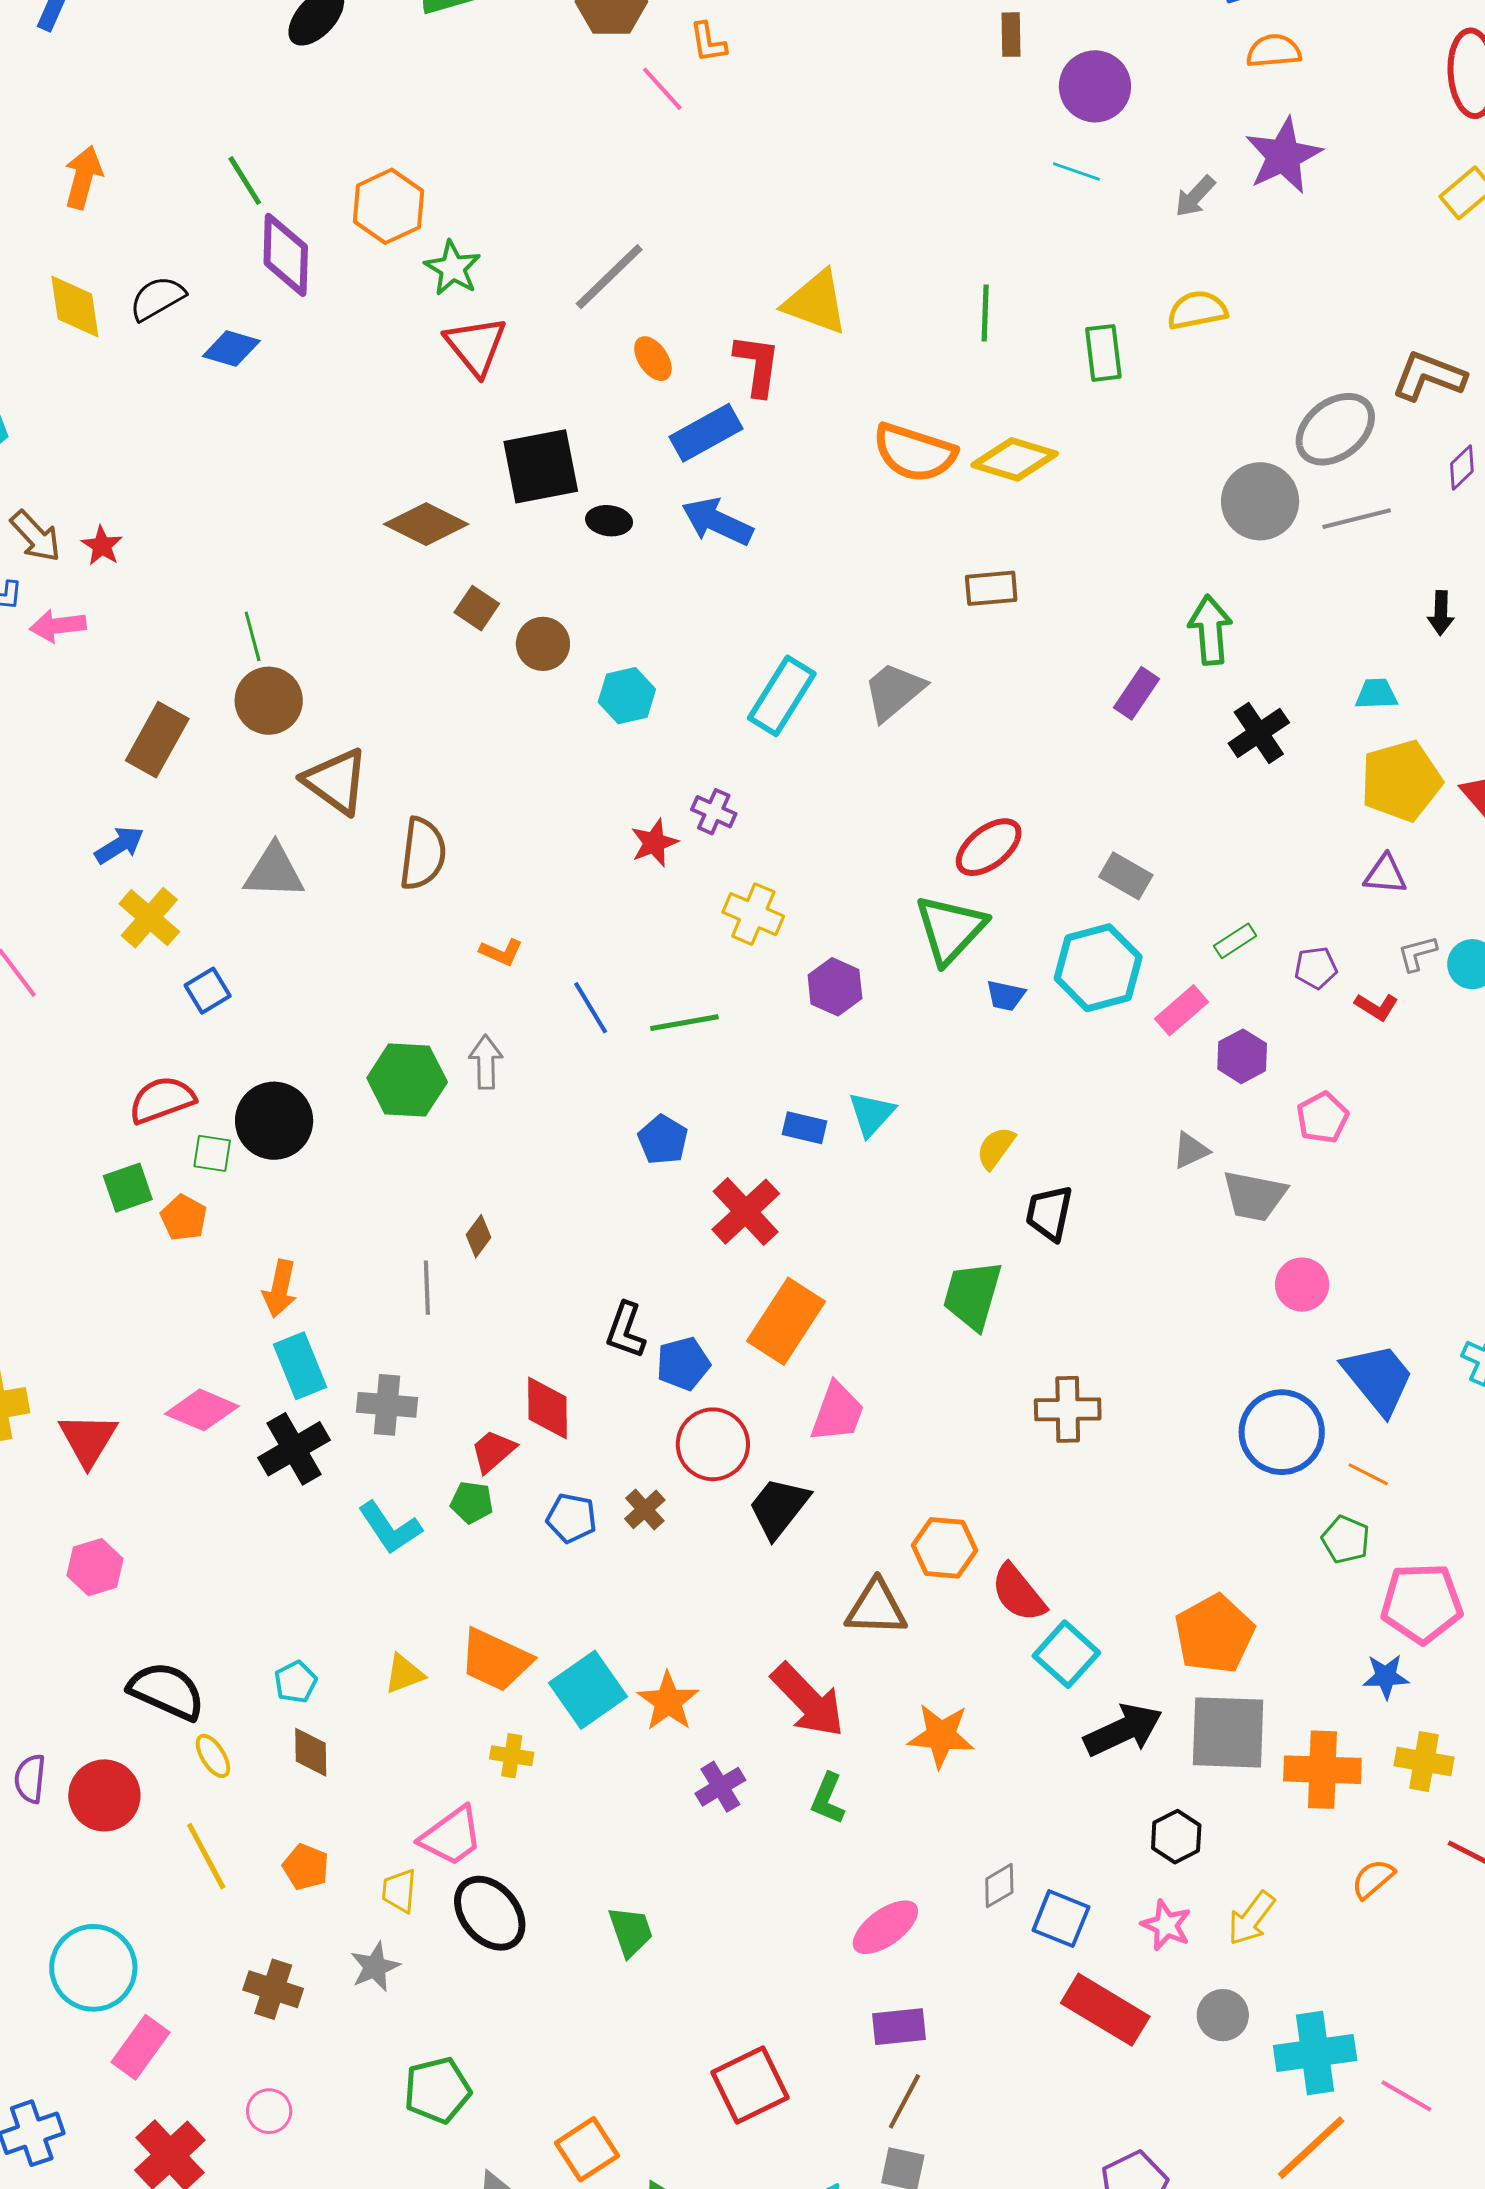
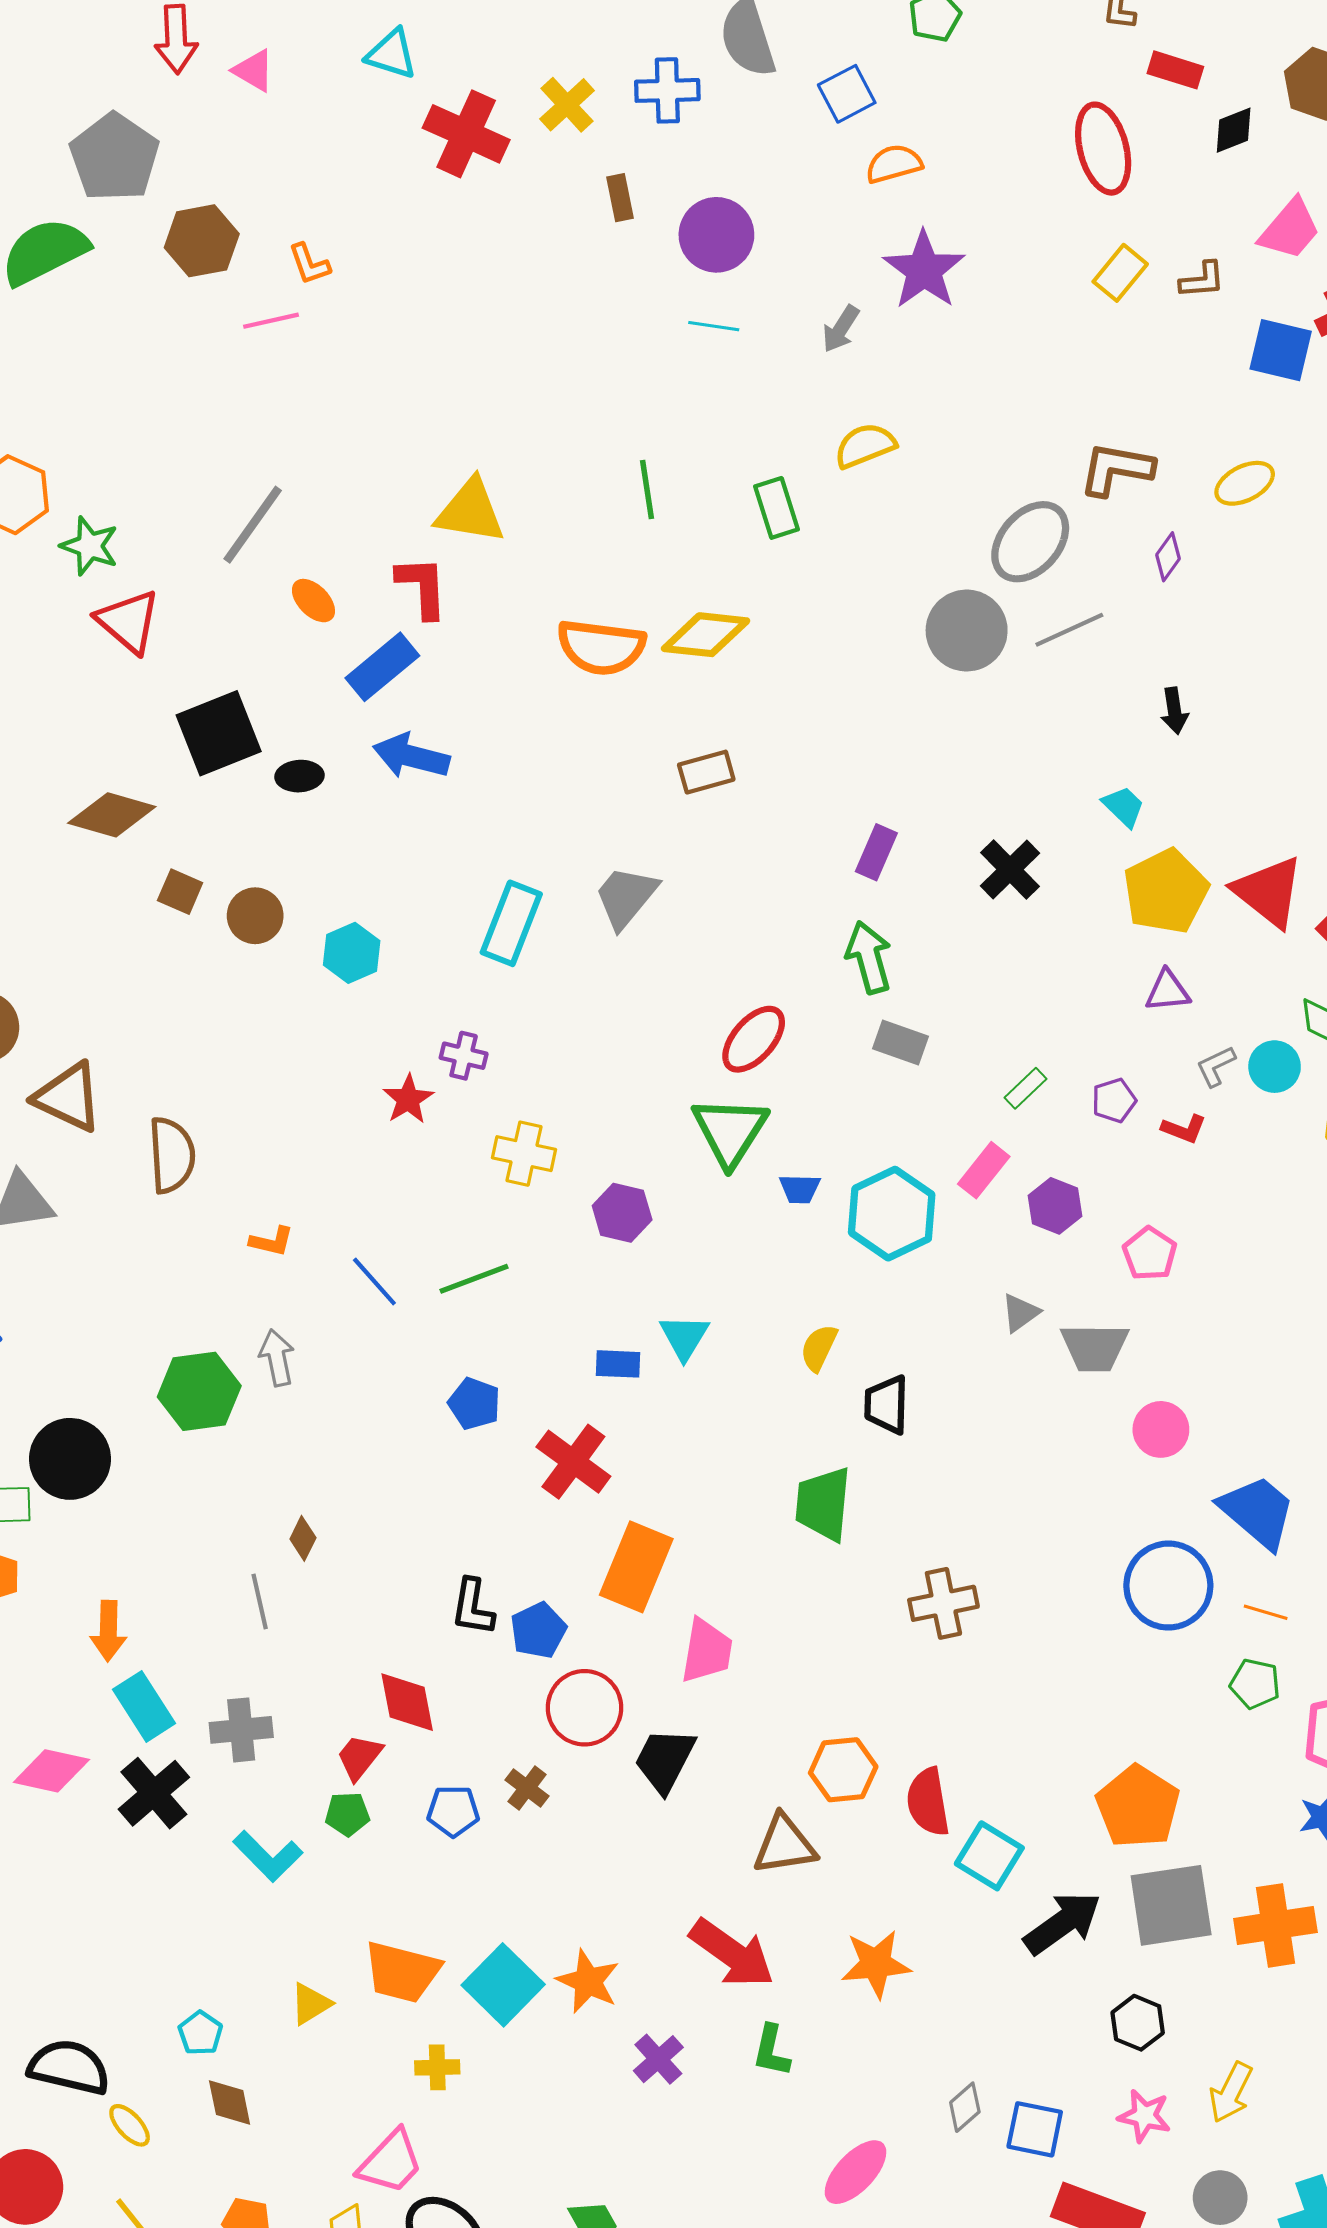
pink line: (662, 89) -> (271, 321), turned -50
green arrow: (1210, 630) -> (869, 957), moved
cyan trapezoid: (1376, 694) -> (1124, 807), turned 57
cyan hexagon: (1098, 968) -> (892, 1214), moved
red semicircle: (1018, 1593) -> (928, 1802), turned 40

